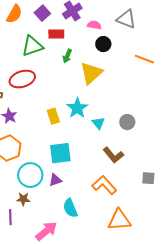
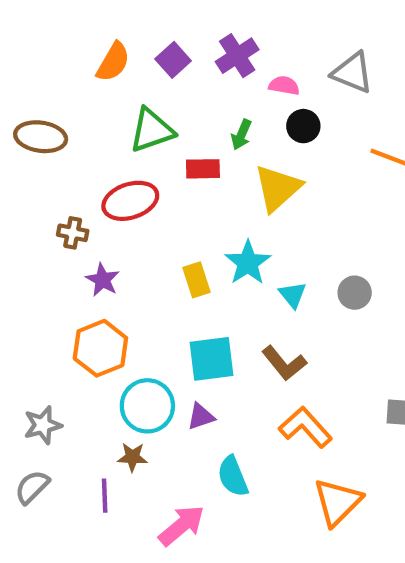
red rectangle: (56, 34) -> (203, 169), moved
green arrow: (67, 56) -> (241, 135), moved
brown L-shape: (113, 155) -> (284, 363), moved
orange triangle: (119, 220) -> (338, 502), turned -40

